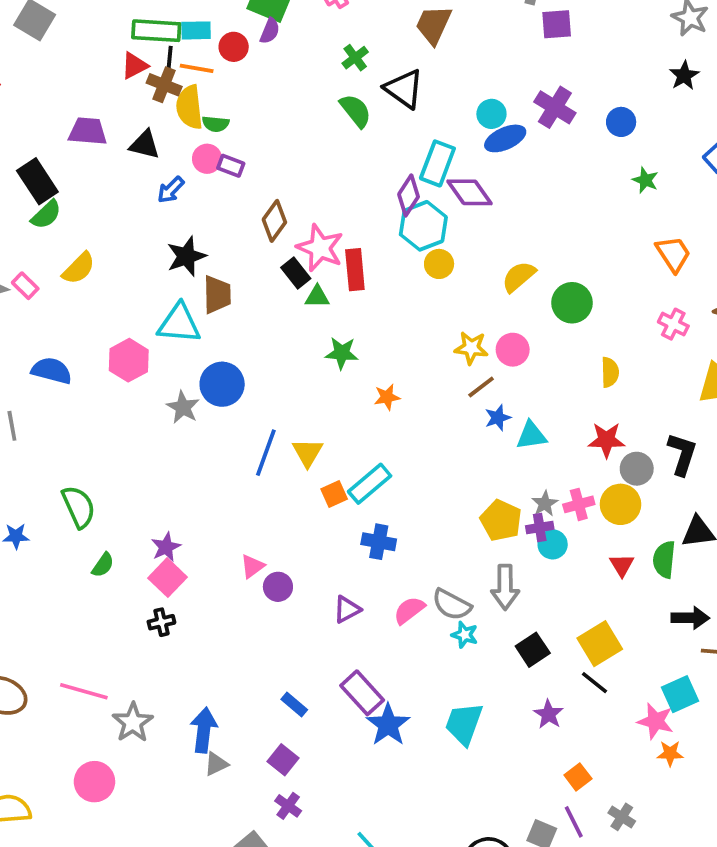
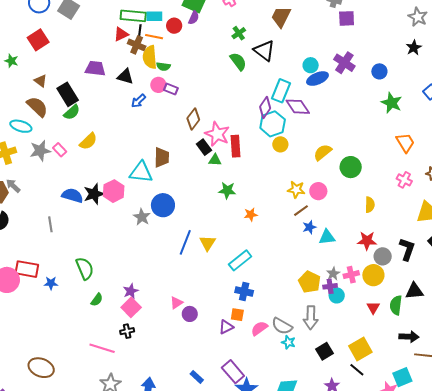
green star: (645, 180) -> (392, 103), size x1.5
black star: (186, 256) -> (94, 194), moved
orange square: (334, 494) -> (237, 315), moved, turned 32
pink line: (84, 691) -> (102, 348), moved

